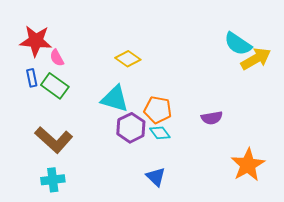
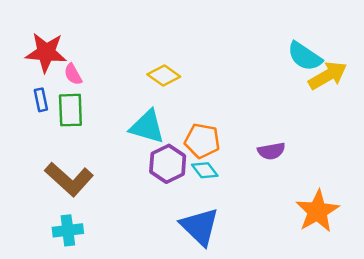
green rectangle: (55, 86) -> (70, 110), turned 52
blue triangle: (156, 177) -> (200, 227), size x1.6

